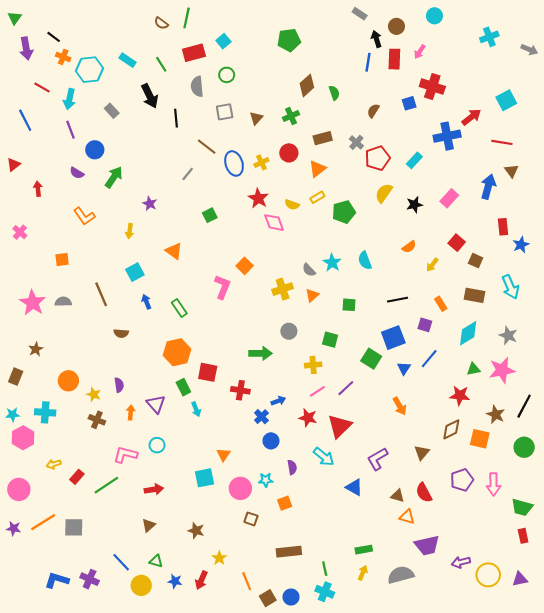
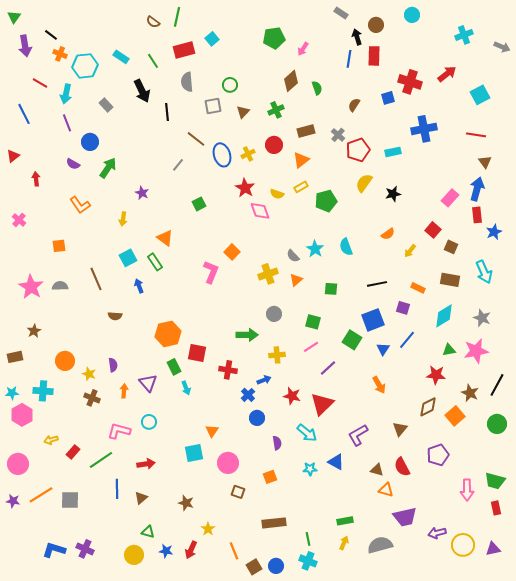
pink arrow: (420, 52) -> (303, 49), moved
green circle: (227, 75) -> (230, 85), moved
red arrow: (471, 117) -> (447, 74), moved
cyan rectangle: (414, 160) -> (393, 152), turned 35
blue arrow: (488, 187) -> (477, 189), moved
pink rectangle: (449, 198) -> (450, 198), moved
orange rectangle: (441, 304) -> (418, 288), turned -32
green rectangle: (179, 308) -> (155, 262), moved
yellow cross: (313, 365) -> (277, 355), moved
brown rectangle: (16, 377) -> (15, 357), turned 56
pink line: (317, 391) -> (311, 347), moved
orange square: (480, 439) -> (455, 416), turned 36
cyan star: (266, 480) -> (310, 469), moved
pink arrow: (494, 484) -> (467, 490), moved
blue line: (121, 562) -> (117, 489), moved, turned 42

